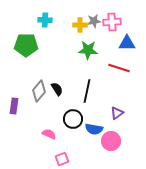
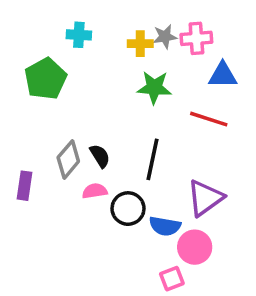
green pentagon: (26, 45) -> (46, 79), turned -30
purple triangle: (117, 113) -> (205, 198), size x1.6
pink semicircle: (49, 134) -> (95, 191), moved, turned -32
pink square: (62, 159) -> (172, 279), moved

